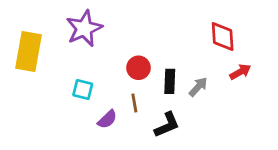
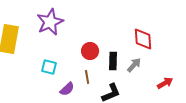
red diamond: (223, 37) -> (143, 39), moved
red arrow: (240, 72) -> (165, 83), moved

